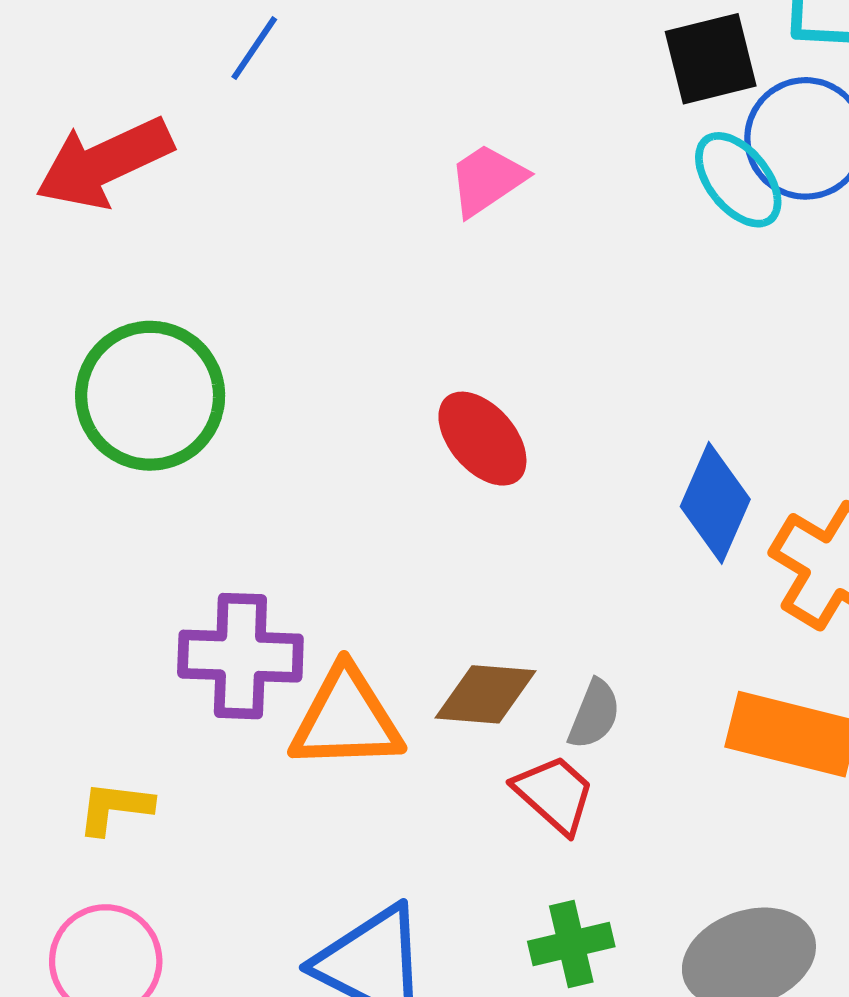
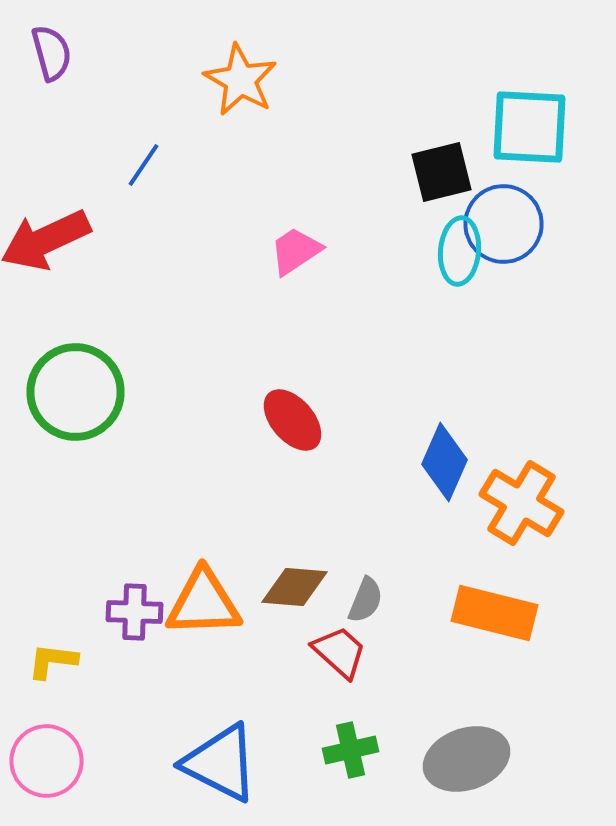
cyan ellipse: (738, 180) -> (460, 251), turned 44
purple cross: (240, 656) -> (134, 612), moved, size x0.7

